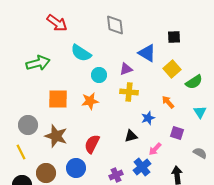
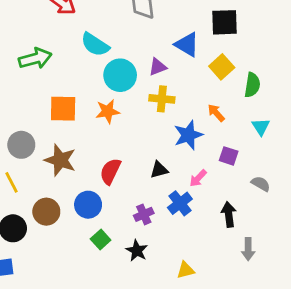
black square: (174, 37) -> (224, 22), size x1.5
cyan circle: (99, 75) -> (120, 75), size x1.5
green semicircle: (194, 82) -> (252, 85), turned -48
blue star: (148, 118) -> (188, 135), size x1.5
black triangle: (131, 136) -> (159, 170), moved

